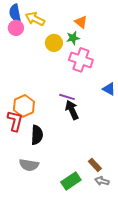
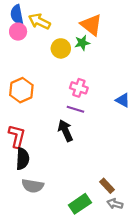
orange triangle: (81, 22) -> (91, 25), size x1.5
pink cross: (81, 60) -> (79, 88), moved, size x0.7
orange hexagon: (24, 106) -> (21, 90), moved
black arrow: (72, 110) -> (65, 131), moved
black semicircle: (37, 135) -> (23, 159), moved

